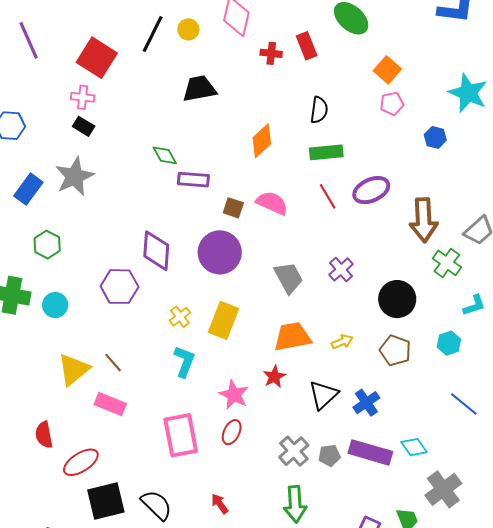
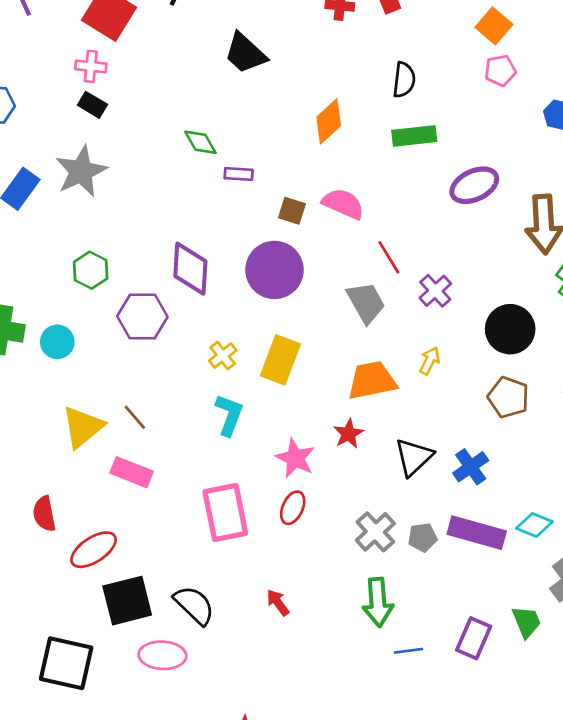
black trapezoid: (199, 89) -> (245, 53), turned -126
purple rectangle: (193, 180) -> (239, 174), size x0.7
red line: (328, 196) -> (389, 257), moved
green hexagon: (47, 245) -> (91, 270), moved
yellow arrow: (342, 342) -> (430, 361), moved, turned -40
cyan diamond: (414, 447) -> (534, 525), turned -32

